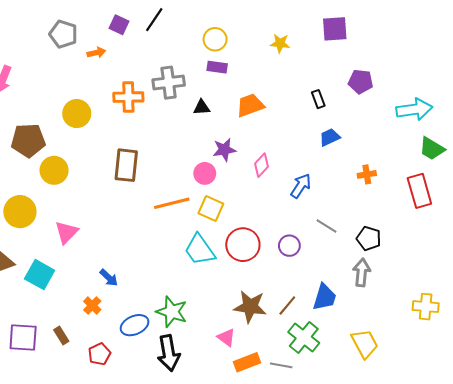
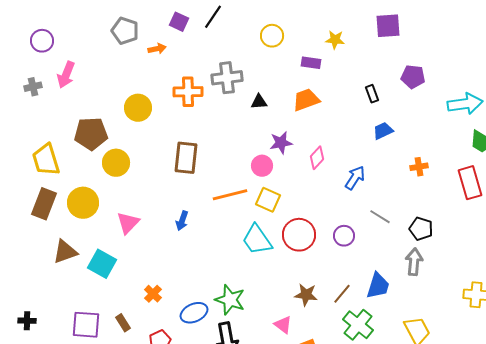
purple rectangle: (217, 67) -> (311, 63), moved
blue arrow: (109, 278) -> (182, 221), moved, turned 66
brown star: (250, 307) -> (306, 295), size x0.7

